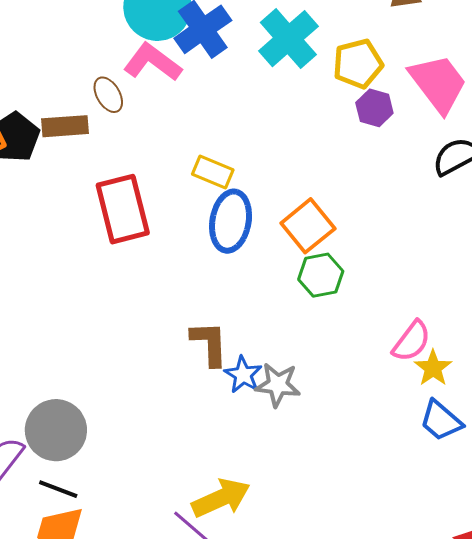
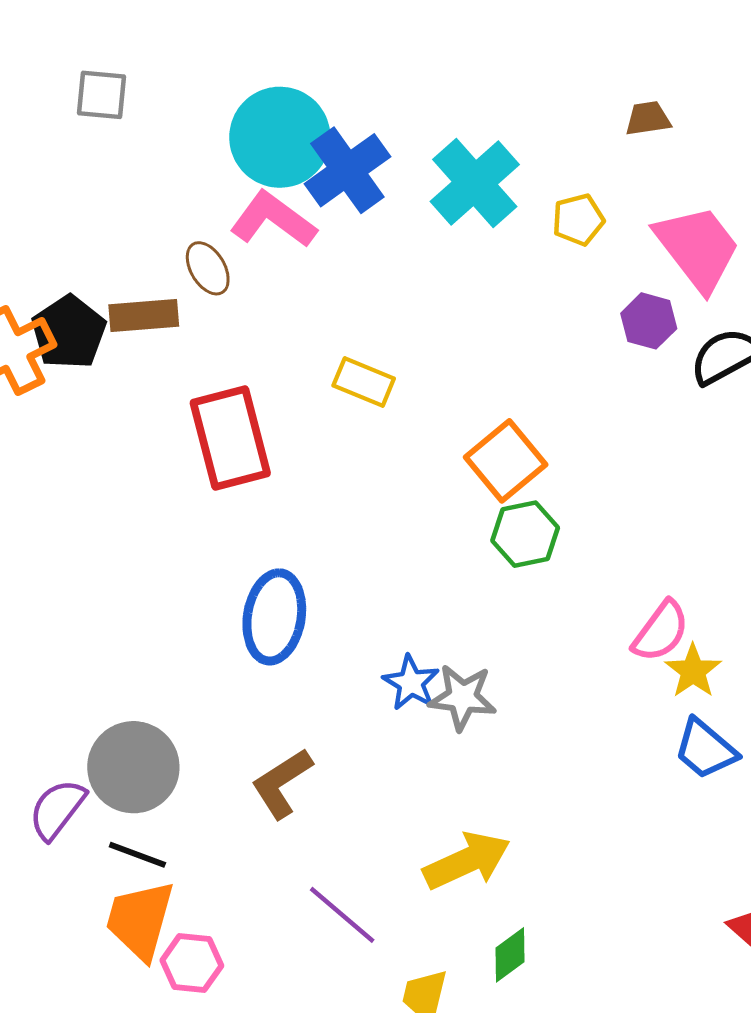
yellow pentagon: (358, 64) -> (578, 220), size x0.7
purple hexagon: (374, 108) -> (649, 321), moved
blue ellipse: (231, 221) -> (274, 617), moved
brown L-shape: (209, 343) -> (282, 783), moved, turned -120
yellow arrow: (221, 498) -> (467, 861), moved

